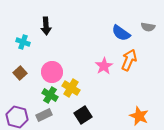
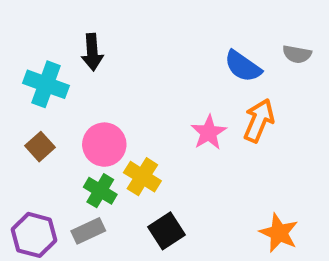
cyan cross: (23, 42) -> (46, 84), size x1.5

